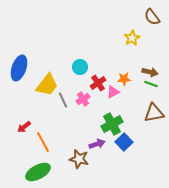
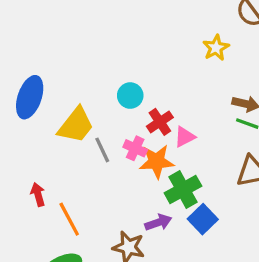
orange star: (124, 79) -> (157, 161), moved, size x1.5
pink cross: (83, 99) -> (135, 148), turned -32
red arrow: (24, 127) -> (38, 194), turned 112

